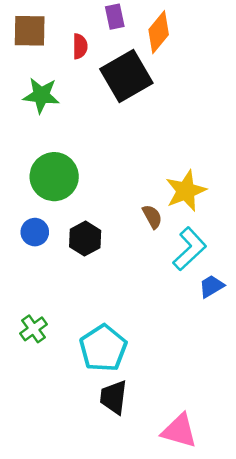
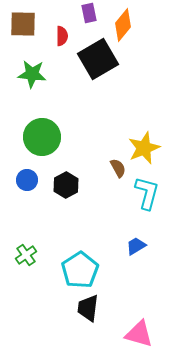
cyan L-shape: (190, 249) -> (147, 193), turned -32
blue trapezoid: (212, 286) -> (136, 246), moved

